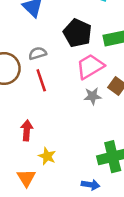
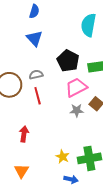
yellow star: (47, 156) -> (62, 157), moved

